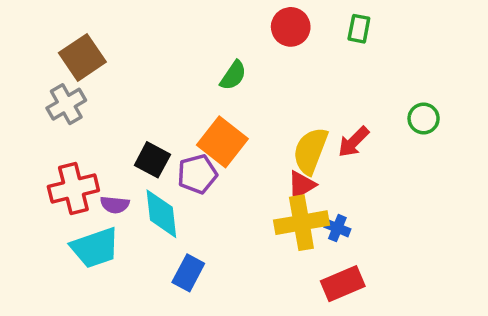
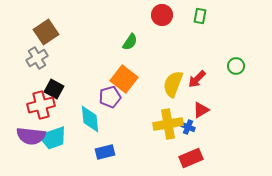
black square: (152, 160) -> (54, 89), moved
red triangle: (301, 185) -> (201, 110), moved
purple semicircle: (115, 205) -> (31, 136), moved, size x1.8
blue rectangle: (188, 273) -> (105, 152), turned 48

